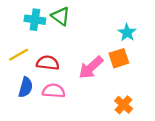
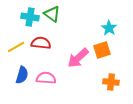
red semicircle: (48, 63) -> (41, 43), moved
orange cross: (124, 105) -> (111, 82), moved, turned -35

